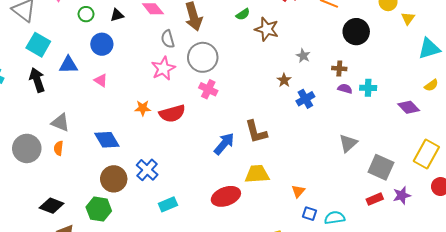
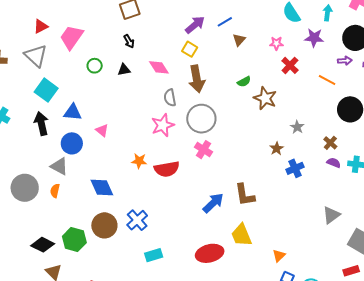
blue circle: (102, 44) -> (72, 143), moved
brown cross: (339, 68) -> (330, 143), turned 32
yellow trapezoid: (257, 174) -> (241, 235), turned -115
green hexagon: (99, 209) -> (74, 240), moved

